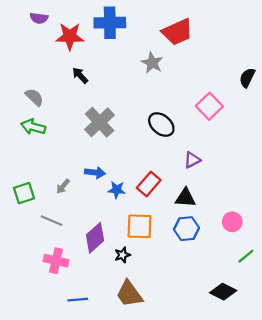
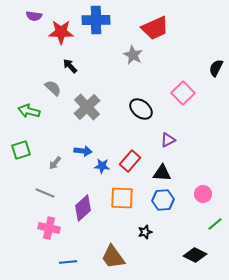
gray semicircle: (34, 97) -> (53, 88), moved
green square: (24, 193) -> (21, 150), moved
black star: (122, 255) -> (145, 232), moved

